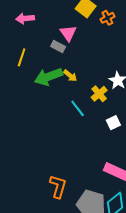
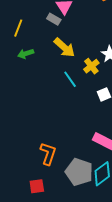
yellow arrow: (70, 76) -> (64, 48), size x1.6
green arrow: (48, 77) -> (26, 54), moved, size x0.6

